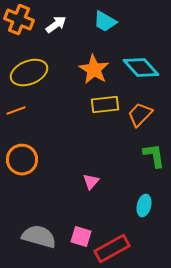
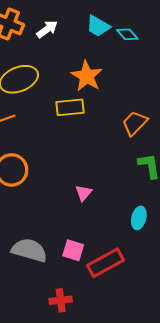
cyan diamond: (141, 68) -> (127, 34), moved, size x0.6
yellow rectangle: (105, 105) -> (70, 107), moved

